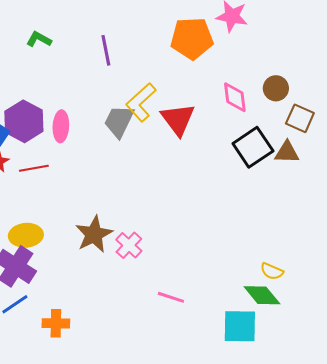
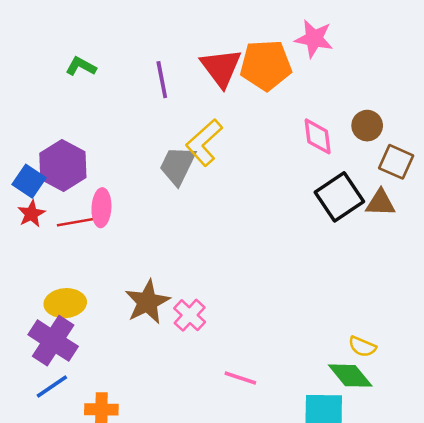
red triangle: (178, 119) -> (221, 68), moved
pink ellipse: (61, 126) -> (101, 208), moved

